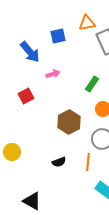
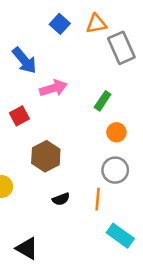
blue square: (58, 36) -> (60, 24), moved, turned -35
pink arrow: (53, 74) -> (53, 88), size x1.5
brown hexagon: (69, 122) -> (46, 156), moved

